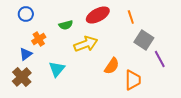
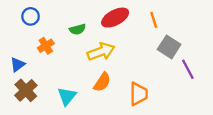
blue triangle: (26, 54) -> (18, 65), moved
orange semicircle: (112, 66) -> (102, 82), moved
cyan triangle: (57, 69) -> (67, 96), moved
orange trapezoid: (133, 80) -> (139, 94), moved

